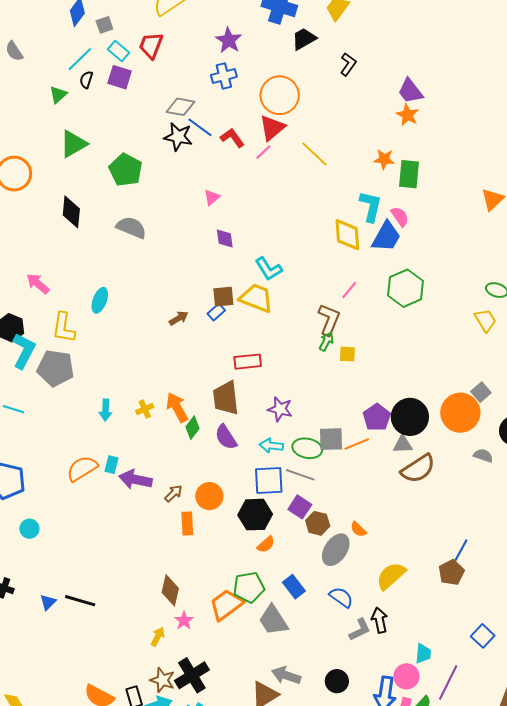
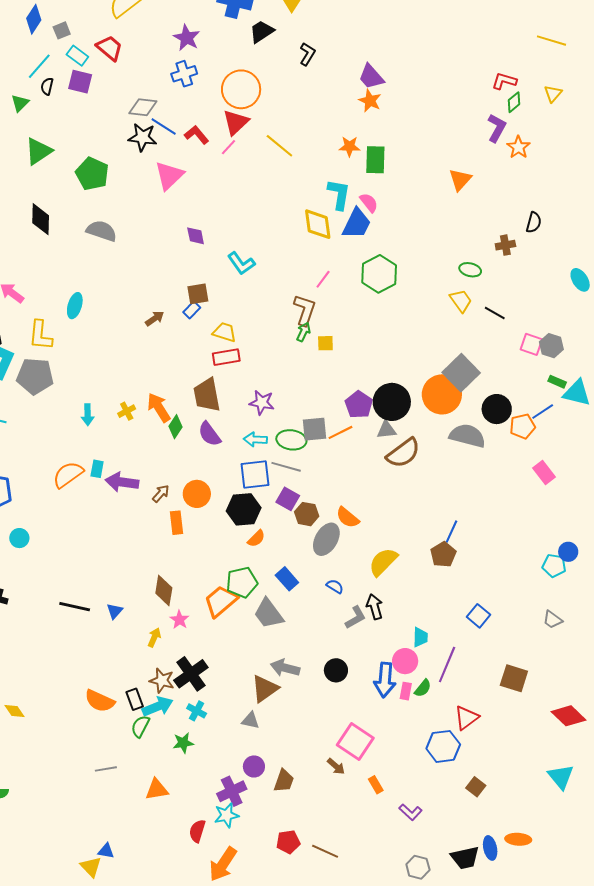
red trapezoid: (151, 45) -> (109, 48), turned 112
pink triangle: (212, 197) -> (169, 176), moved, size x1.8
yellow trapezoid: (256, 298) -> (225, 332), moved, size x0.7
gray square: (481, 392) -> (461, 373), size x1.8
gray semicircle: (483, 456) -> (467, 436), size x1.8
orange semicircle: (358, 529) -> (348, 517), size x1.4
blue semicircle: (341, 597) -> (335, 586), size x0.7
blue triangle: (48, 602) -> (115, 611), moved

